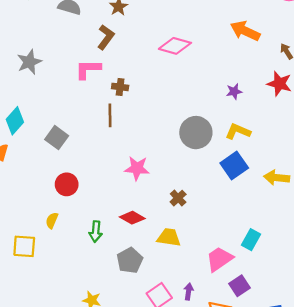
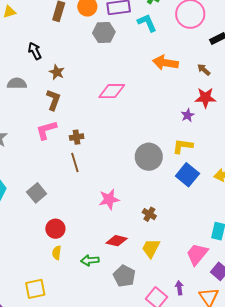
purple star: (234, 91) -> (188, 115), moved
gray square: (57, 138) -> (37, 193), turned 30
yellow semicircle: (52, 220) -> (57, 253), moved
green arrow: (96, 232) -> (90, 260), turned 96
yellow trapezoid: (169, 237) -> (151, 248), turned -55

